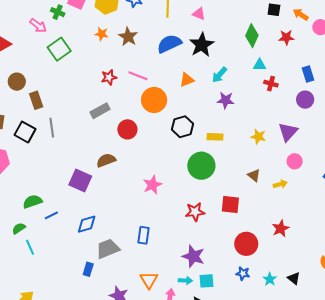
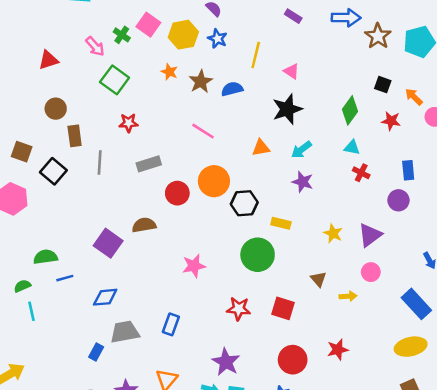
blue semicircle: (169, 44) -> (232, 89), moved, size x0.7
green square: (59, 49) -> (115, 80), turned -30
red star: (109, 77) -> (129, 123), moved
orange circle: (154, 100) -> (214, 181), moved
gray line: (52, 128) -> (100, 163), moved

